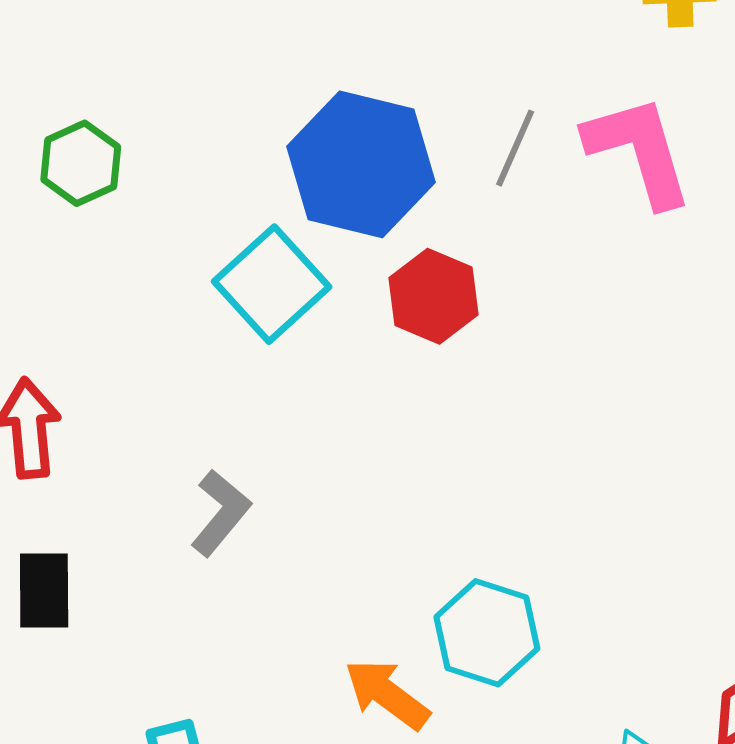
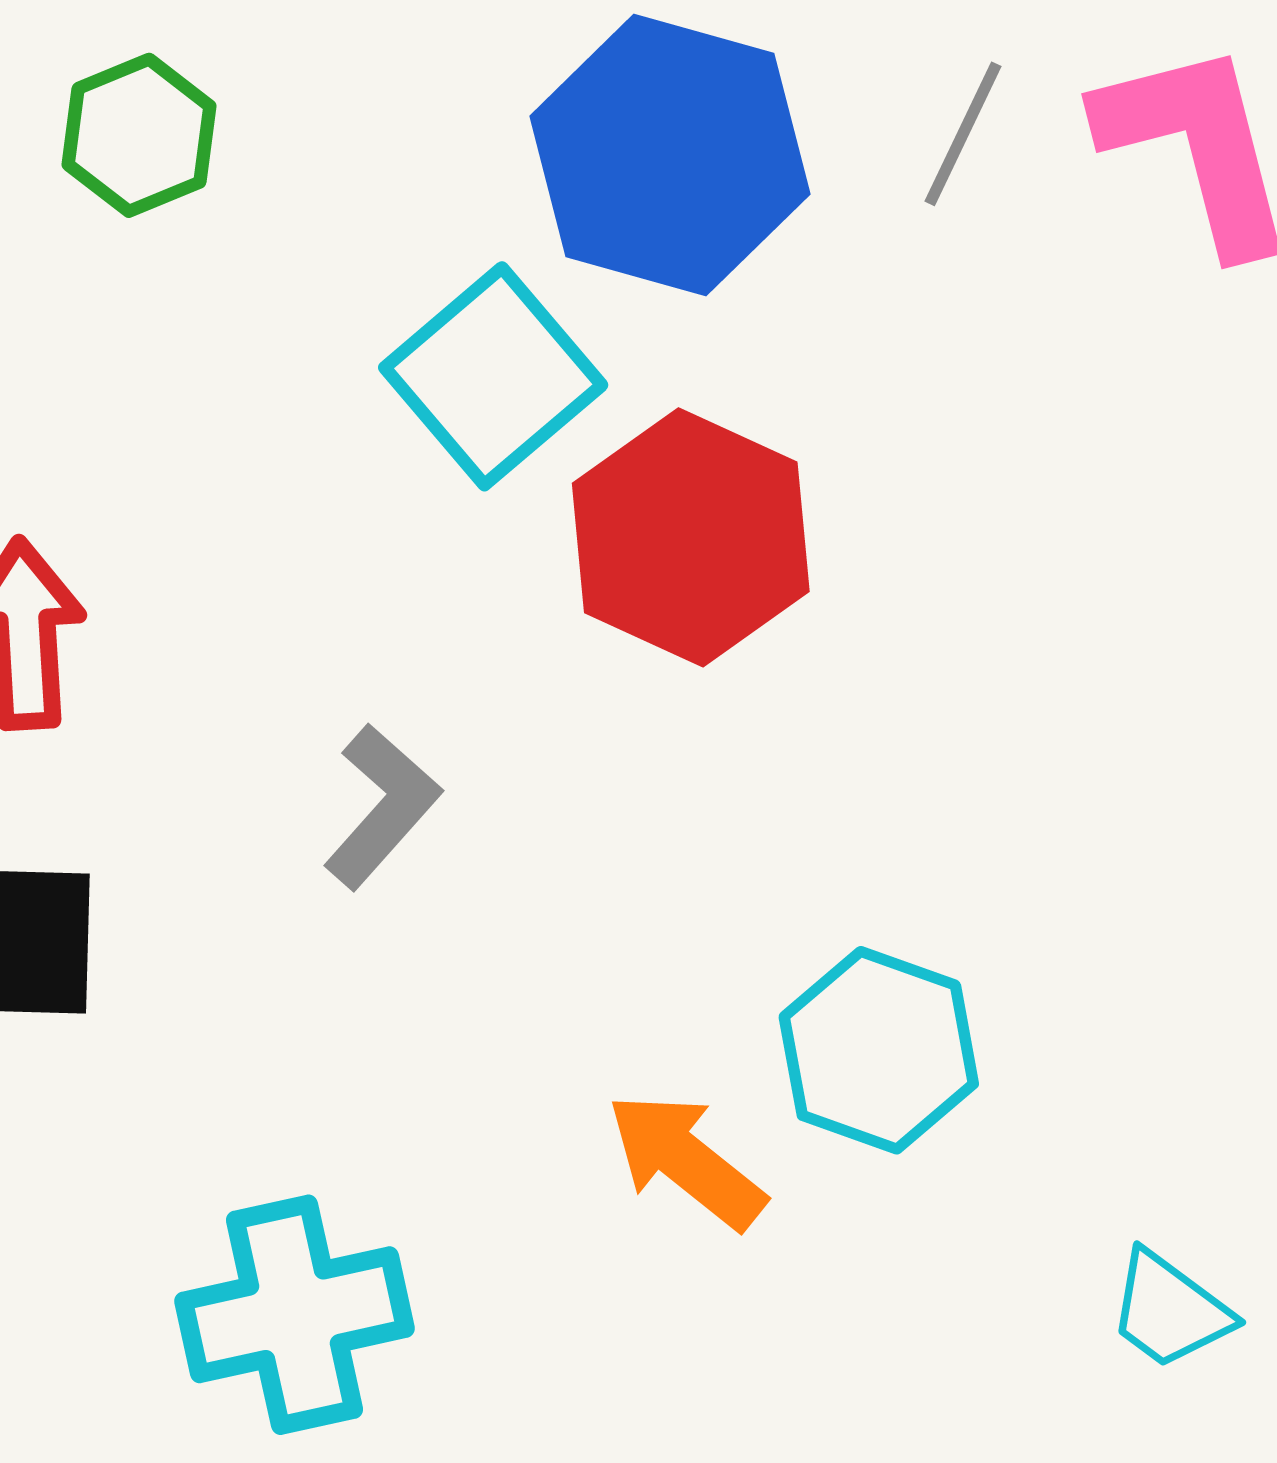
red hexagon: (433, 296) -> (691, 537), moved, size x1.4

